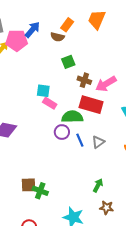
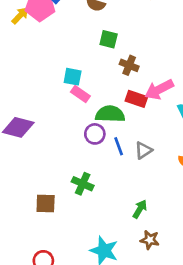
green square: (68, 62) -> (109, 39), turned 32
pink arrow: (106, 84) -> (159, 90), moved
red rectangle: (91, 105) -> (136, 99), size x0.7
green cross: (40, 191) -> (83, 184), moved

